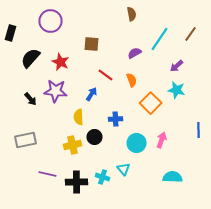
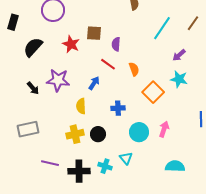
purple semicircle: (134, 53) -> (116, 44), moved, turned -56
red star: (60, 62) -> (71, 44), moved
black circle: (94, 137) -> (98, 134), moved

